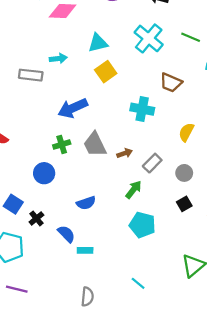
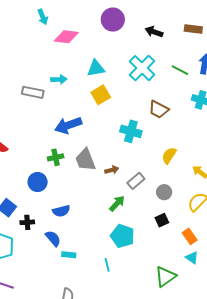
blue semicircle: (86, 203) -> (61, 211), moved
black cross: (36, 218) -> (27, 222), turned 32
cyan line: (138, 283) -> (107, 265), moved, turned 32

